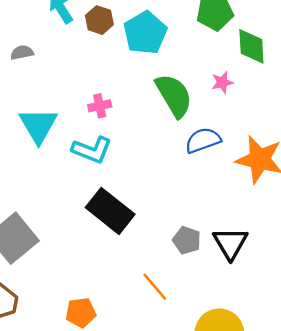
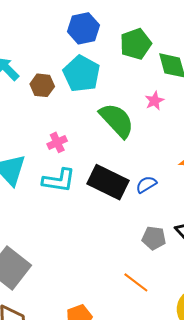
brown hexagon: (99, 20) -> (42, 85), moved
blue semicircle: (203, 140) -> (146, 184), moved, size x0.7
black rectangle: (110, 211) -> (108, 182), moved

